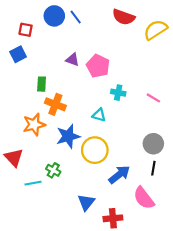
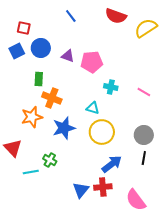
blue circle: (54, 16) -> (41, 48), moved
pink pentagon: (98, 66) -> (92, 62), turned -30
yellow circle: (95, 150) -> (102, 132), moved
pink semicircle: (144, 198) -> (136, 200), moved
red cross: (113, 218) -> (103, 187), moved

